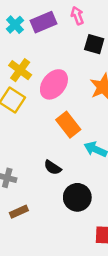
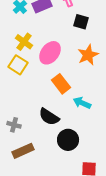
black semicircle: (53, 167) -> (49, 117), size x1.5
brown rectangle: (19, 212) -> (23, 151), size x1.5

